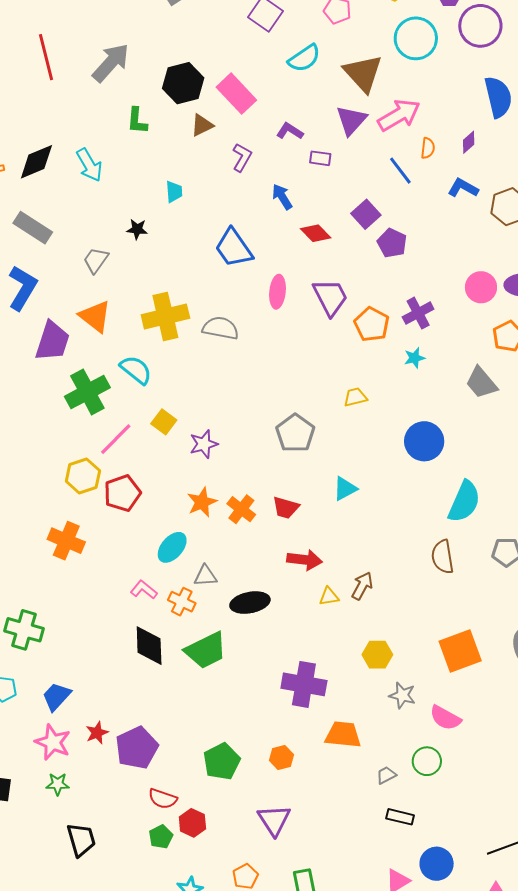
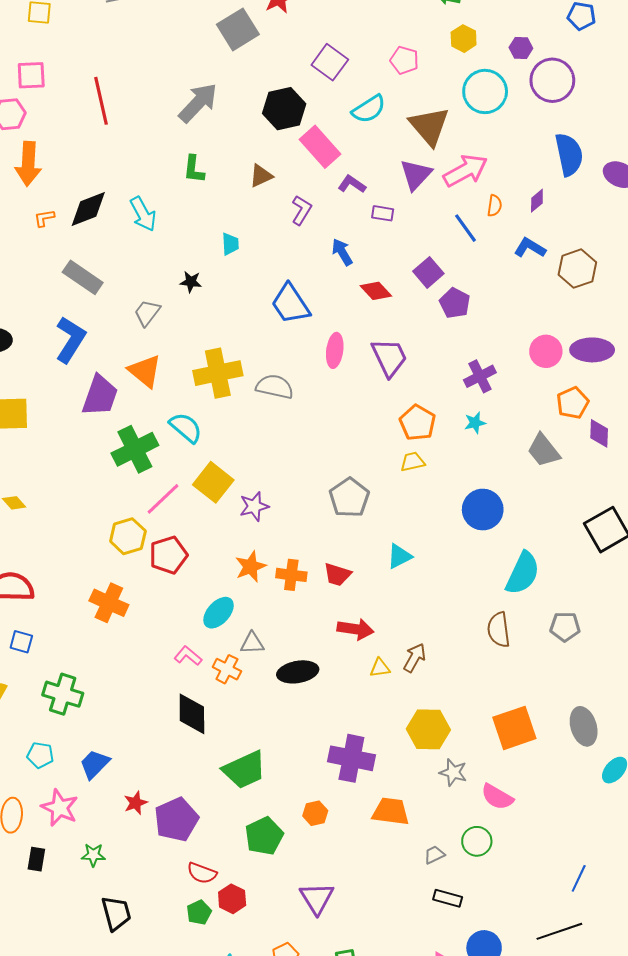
gray arrow: (111, 63) -> (198, 103), moved
black hexagon: (183, 83) -> (284, 109), moved
pink rectangle: (236, 94) -> (320, 147), moved
orange pentagon: (372, 324) -> (417, 423), moved
yellow square: (164, 422) -> (213, 482), size x1.5
orange cross: (241, 509) -> (291, 575), turned -32
green trapezoid: (206, 650) -> (244, 770), moved
yellow hexagon: (377, 655) -> (428, 729), size x1.4
pink star: (53, 742) -> (60, 808), moved
orange hexagon: (281, 757) -> (315, 813), moved

